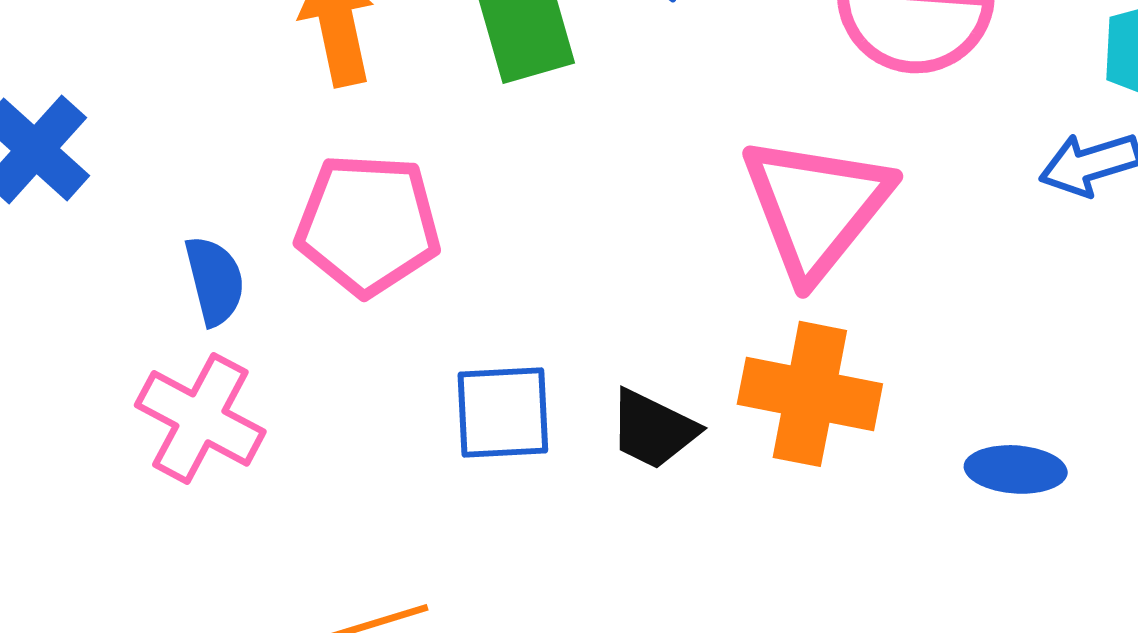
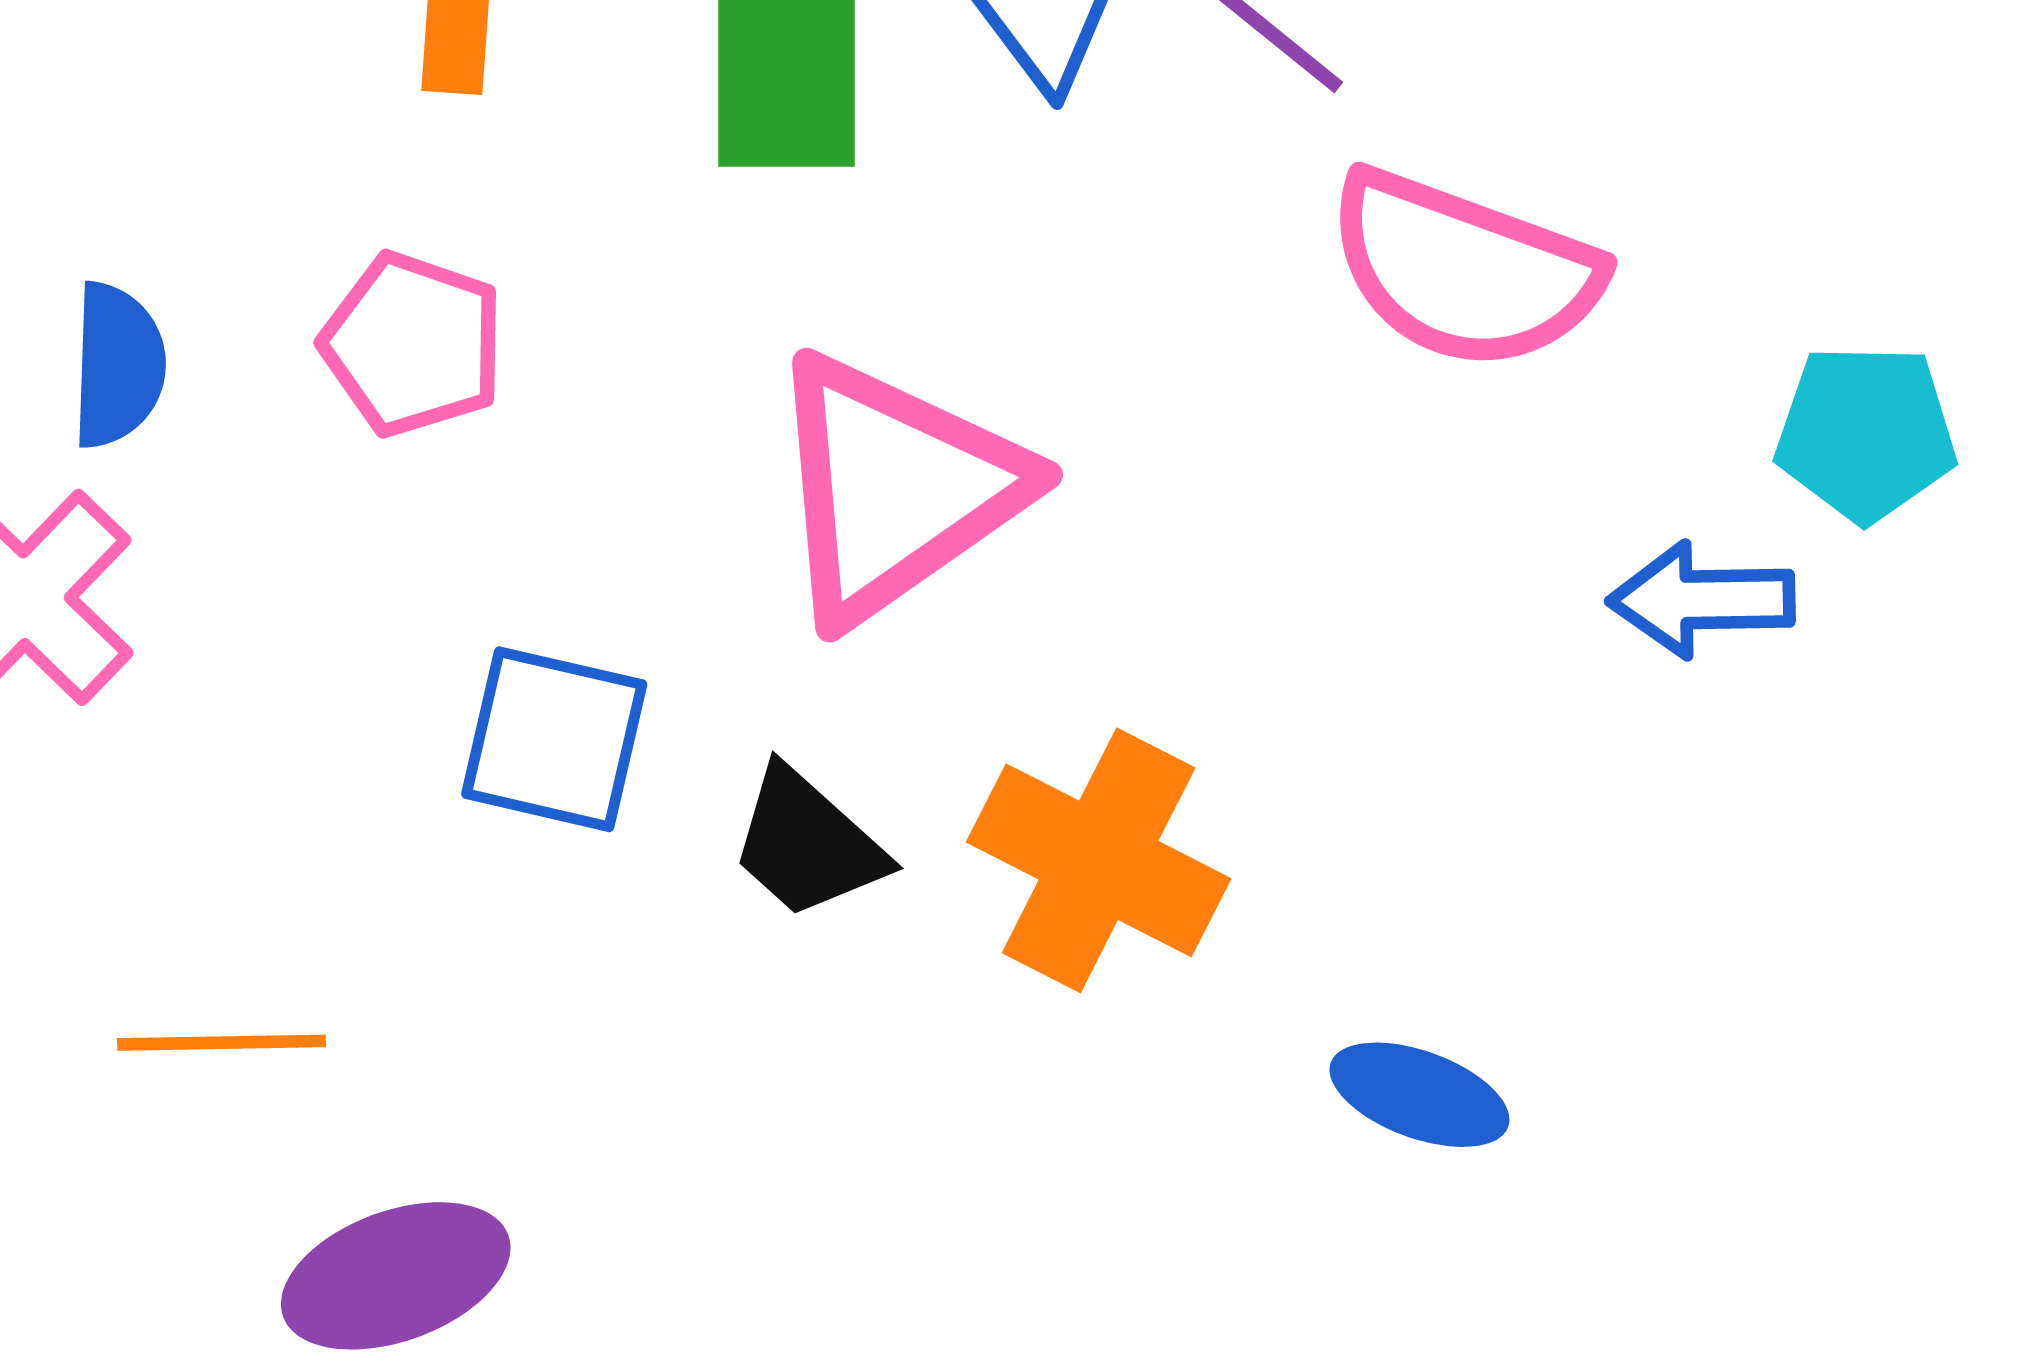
pink triangle: (816, 207) -> (895, 488), moved
pink pentagon: (368, 225) -> (413, 344), size x0.7

